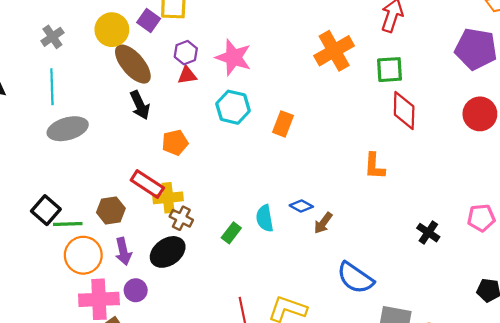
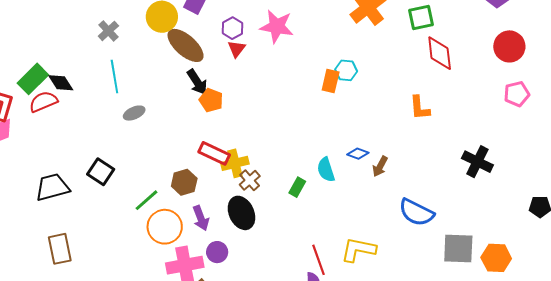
red triangle: (187, 75) -> (237, 49), turned -36
cyan hexagon: (233, 107) -> (346, 70), moved, size x0.7
gray ellipse: (68, 129) -> (134, 113), size x0.6
orange pentagon: (175, 143) -> (211, 100), moved, turned -30
black square: (46, 210) -> (101, 172), moved
brown cross: (181, 218) -> (250, 180), turned 30
pink pentagon: (481, 218) -> (517, 94), moved
green line: (68, 224) -> (146, 200), turned -32
black cross: (428, 233) -> (477, 162), size x1.4
black ellipse: (168, 252) -> (241, 213), turned -72

